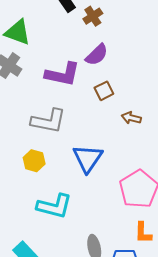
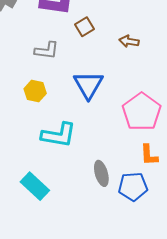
brown square: (104, 91) -> (84, 27), moved
gray L-shape: (48, 121) -> (47, 50), size x0.7

